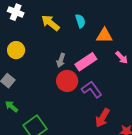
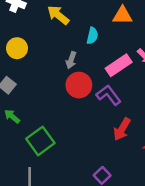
cyan semicircle: (80, 21) -> (92, 36), moved, turned 32
orange triangle: (104, 36) -> (122, 15), moved
pink rectangle: (86, 62) -> (119, 65), moved

